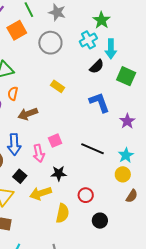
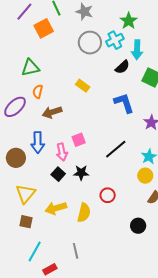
gray circle: (50, 43) -> (90, 43), moved
black line: (93, 149) -> (116, 149), turned -65
black square: (20, 176) -> (58, 174), moved
yellow arrow: (41, 193) -> (56, 208), moved
black circle: (100, 221) -> (138, 226), moved

